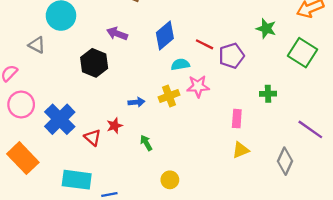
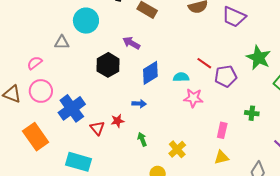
green star: (266, 29) -> (259, 58), size x1.4
blue diamond: (165, 35) -> (150, 73), moved
gray triangle: (37, 45) -> (62, 42), turned -35
yellow cross: (169, 96) -> (177, 149), moved, turned -30

